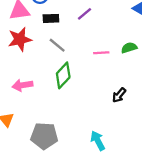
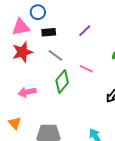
purple line: (84, 14) -> (85, 31), moved
pink line: (101, 53) -> (86, 69), moved, turned 32

